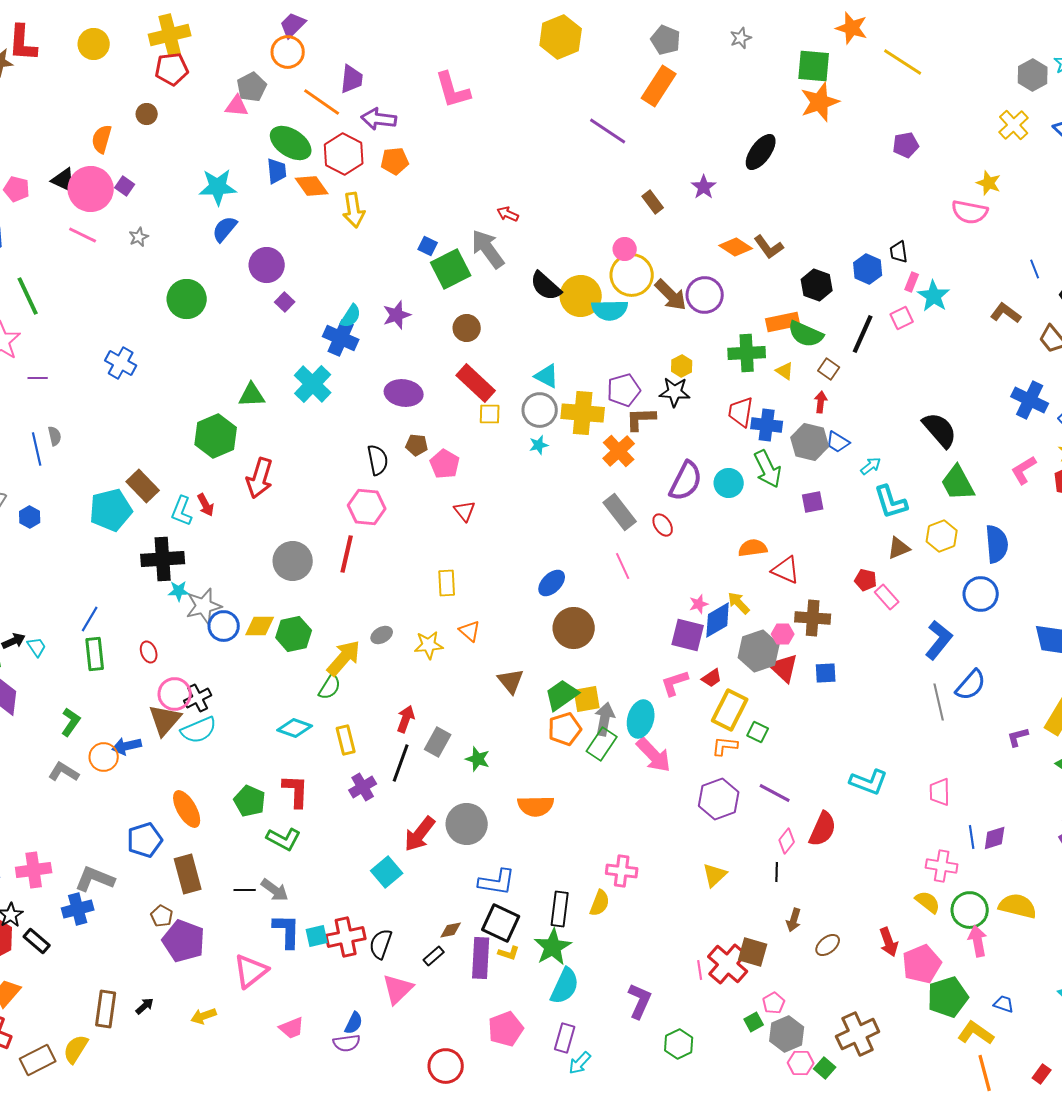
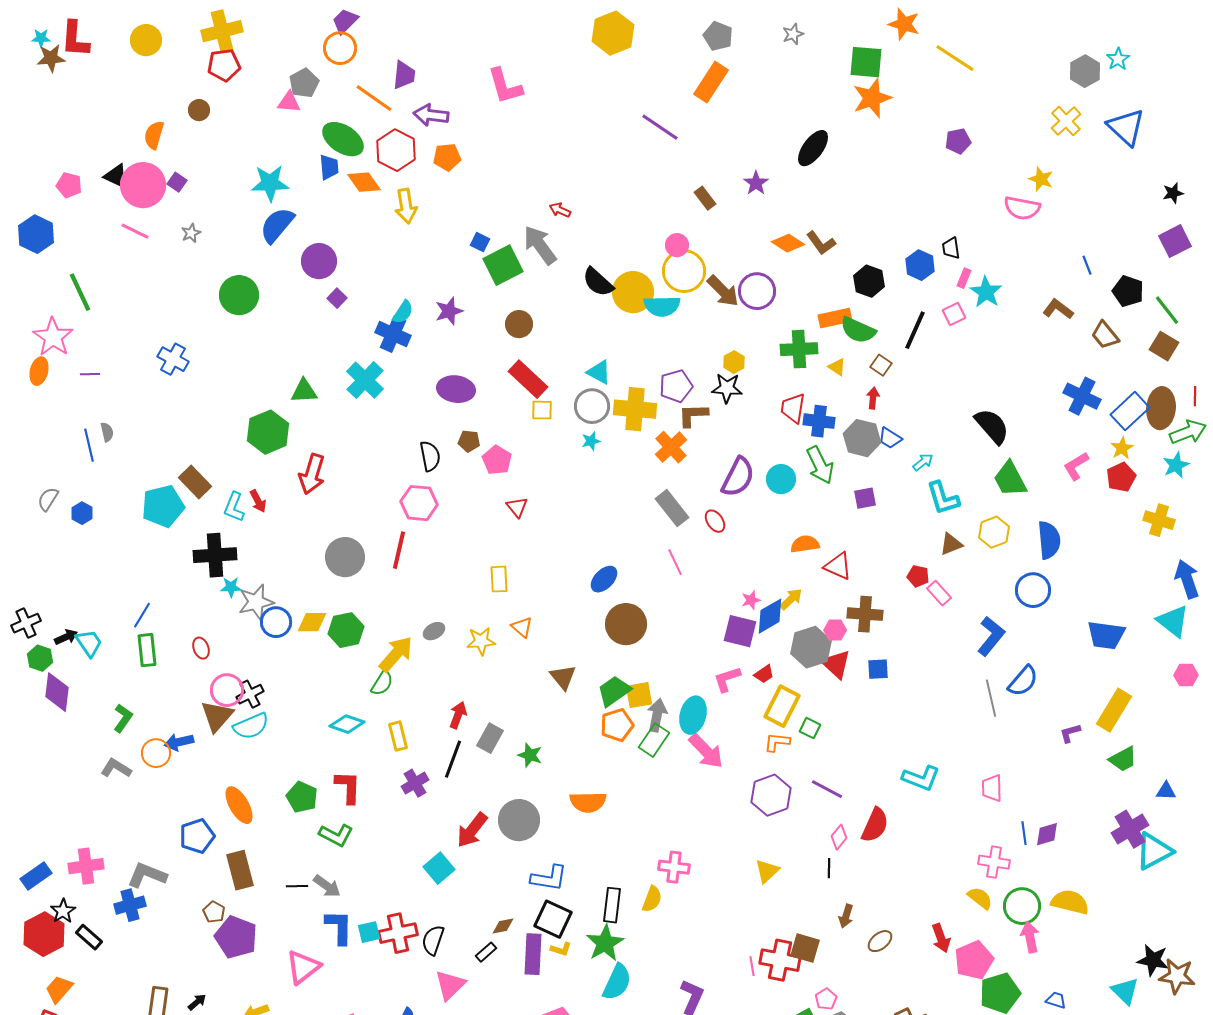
blue semicircle: (225, 229) -> (277, 225), size x1.4
yellow arrow: (739, 603) -> (791, 599), turned 90
cyan trapezoid: (37, 647) -> (89, 643), size x1.4
red cross: (728, 964) -> (780, 960), turned -30

